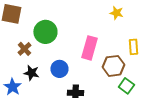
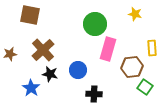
green circle: (45, 32) -> (95, 24), moved
brown cross: (24, 49) -> (43, 50), size x1.6

